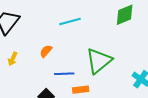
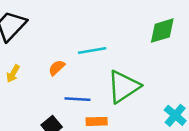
cyan line: (70, 21) -> (92, 51), moved

